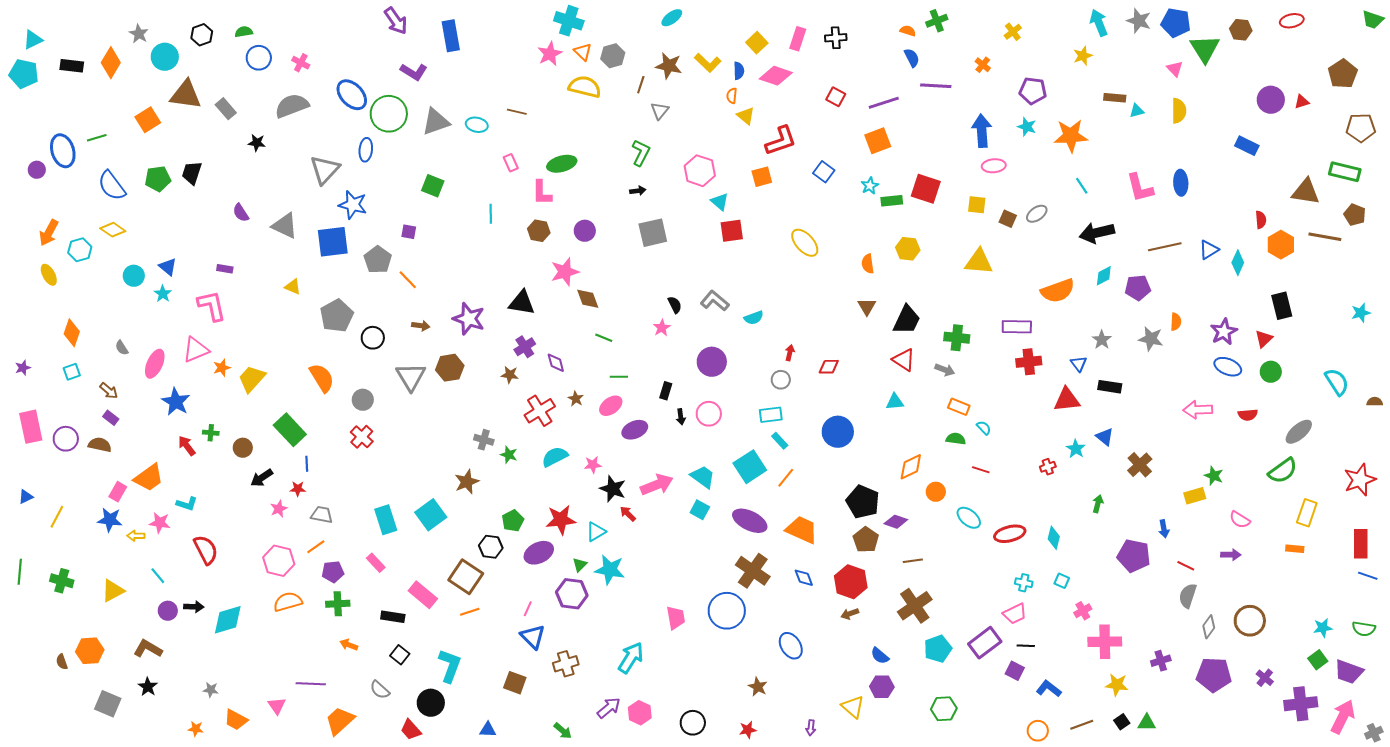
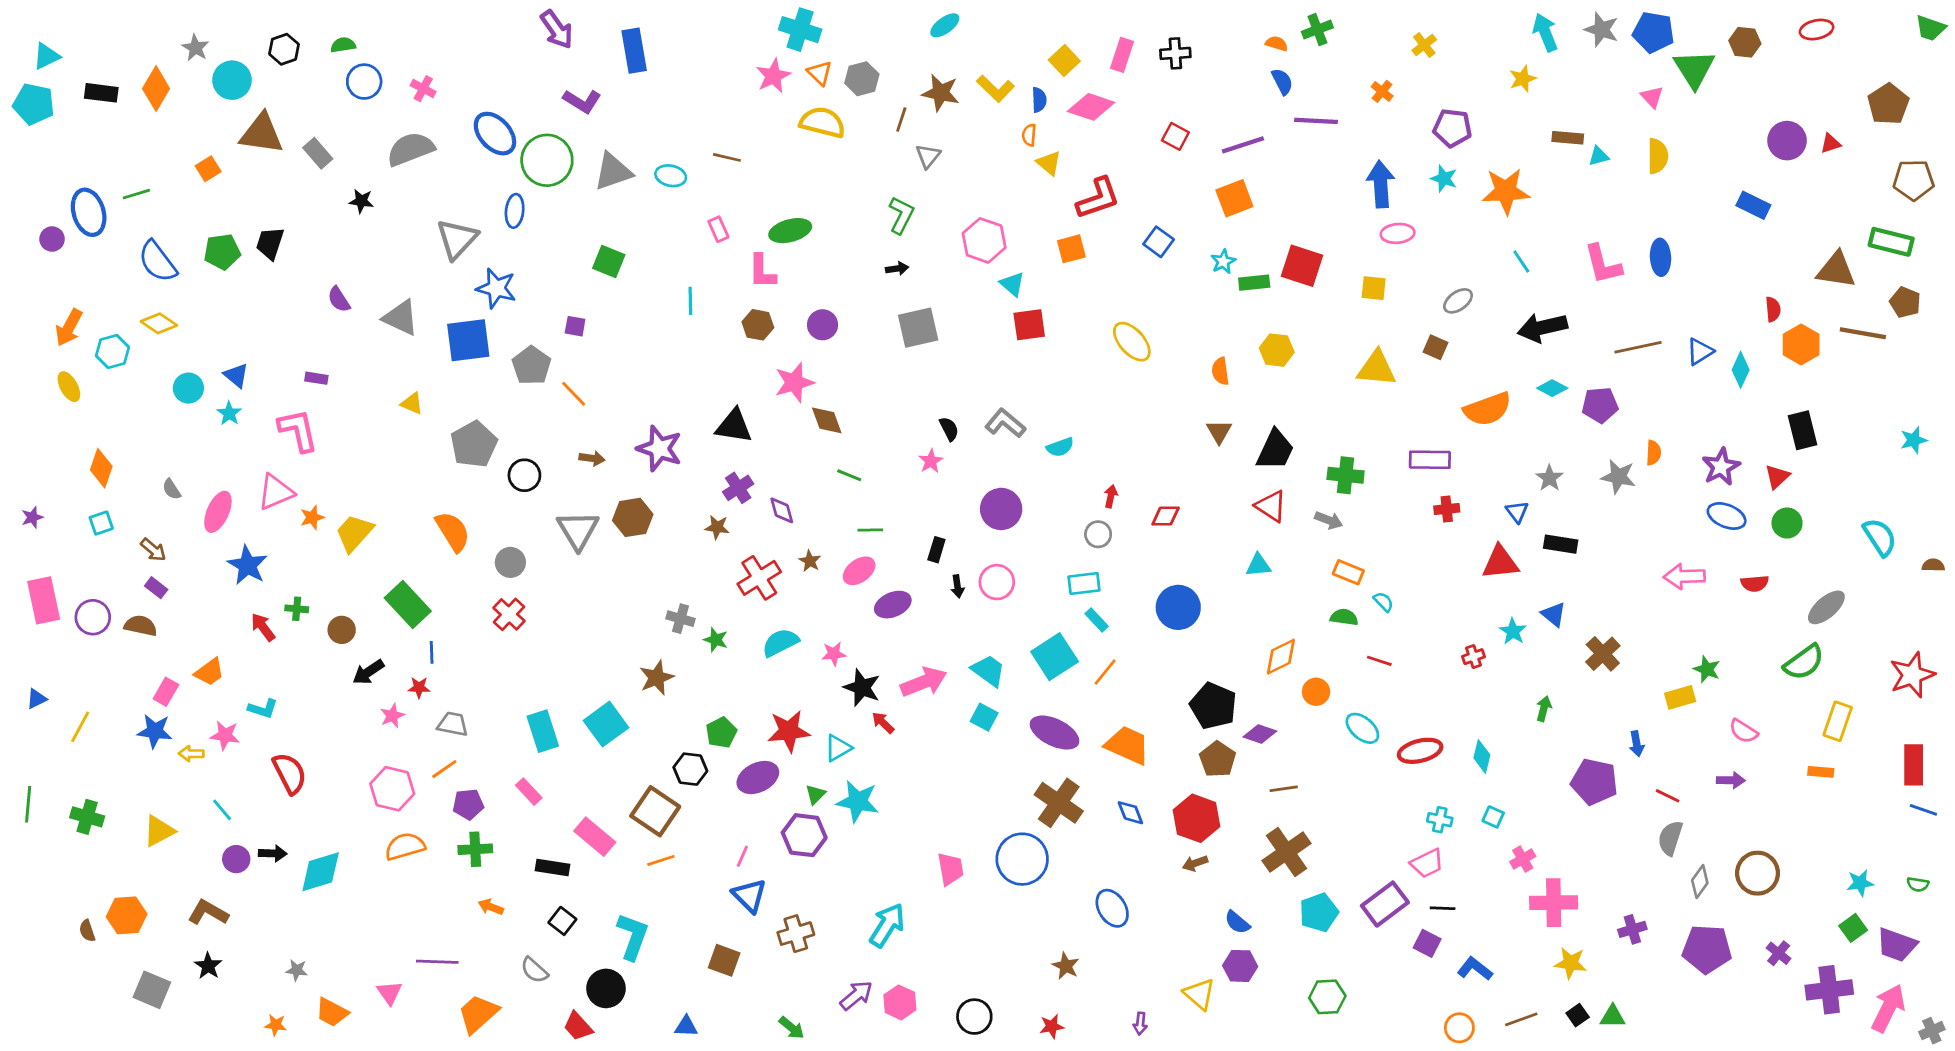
orange square: (148, 120) -> (208, 169), size x0.7
brown square: (1008, 219) -> (1436, 347), moved
cyan diamond: (1104, 276) -> (1552, 388), turned 55
red cross: (1029, 362) -> (1447, 509), size x0.7
orange trapezoid: (149, 478) -> (210, 672), size x0.7
green semicircle: (1364, 629) -> (1918, 884), size x0.7

